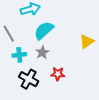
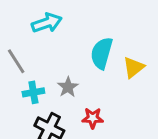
cyan semicircle: (44, 30) -> (102, 53), moved, turned -30

